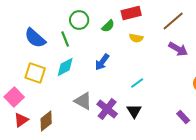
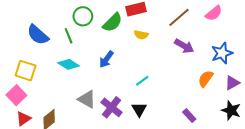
green semicircle: (108, 26) -> (113, 22), size x1.5
cyan diamond: (65, 67) -> (69, 64), turned 60
yellow square: (35, 73) -> (26, 71), moved

